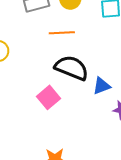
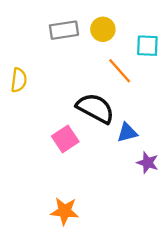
orange line: (62, 33) -> (120, 71), moved, turned 45

